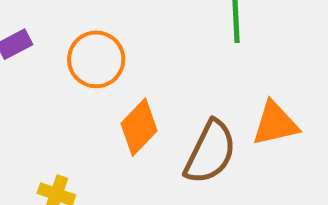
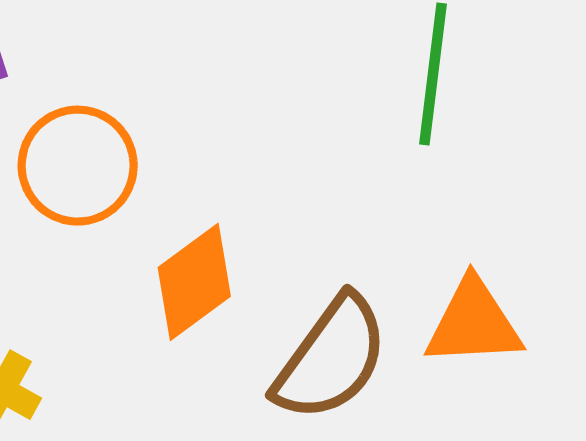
orange circle: (96, 59) -> (78, 166), moved

